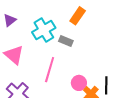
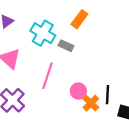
cyan cross: (44, 30) -> (43, 33), turned -30

